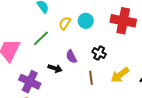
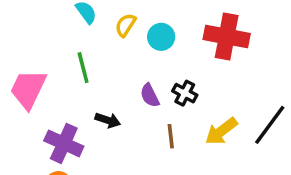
yellow semicircle: (65, 23) -> (126, 25), moved
green line: (41, 38) -> (83, 68), turned -60
purple semicircle: (71, 57) -> (150, 95), moved

